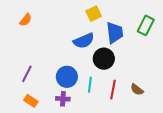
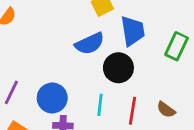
green rectangle: (146, 25) -> (177, 46), moved
blue circle: (67, 77) -> (52, 98), moved

